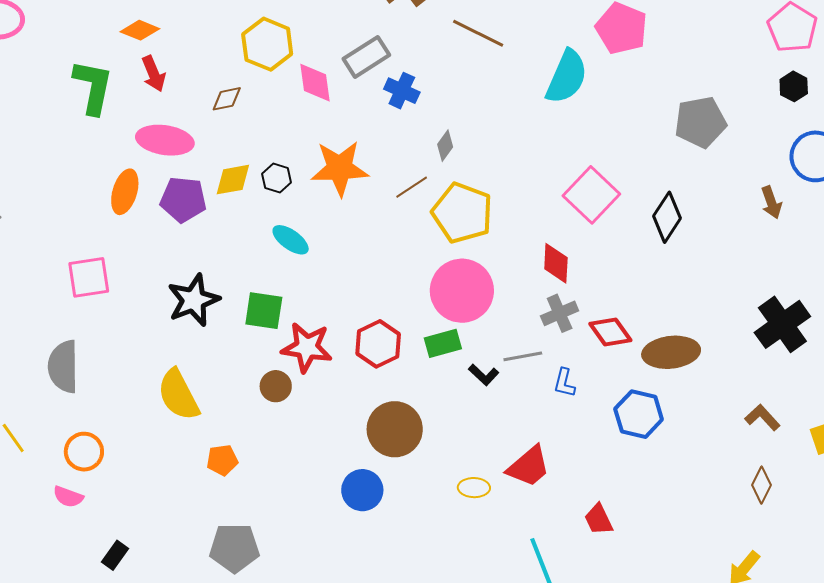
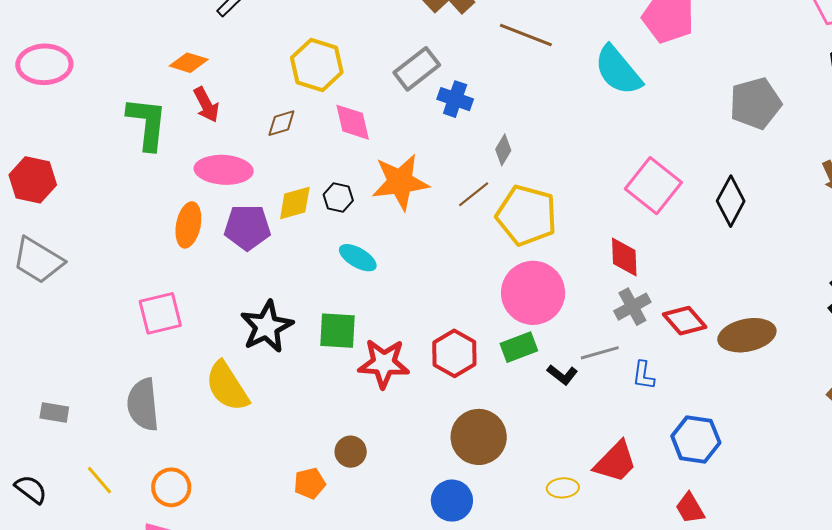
cyan semicircle: (567, 77) -> (618, 70), turned 122
pink diamond: (315, 83) -> (353, 122), moved
brown circle: (276, 386) -> (351, 452), moved
yellow semicircle: (178, 395) -> (227, 386), moved
blue hexagon: (639, 414) -> (696, 439), moved

